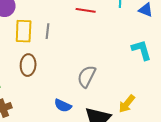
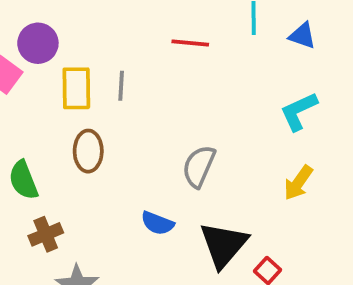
cyan L-shape: (141, 50) -> (299, 111), turned -95
yellow arrow: (127, 104) -> (298, 183), moved

